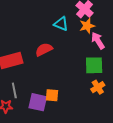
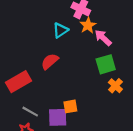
cyan triangle: (61, 24) -> (60, 30), turned -42
gray line: (14, 90) -> (30, 112), turned -35

